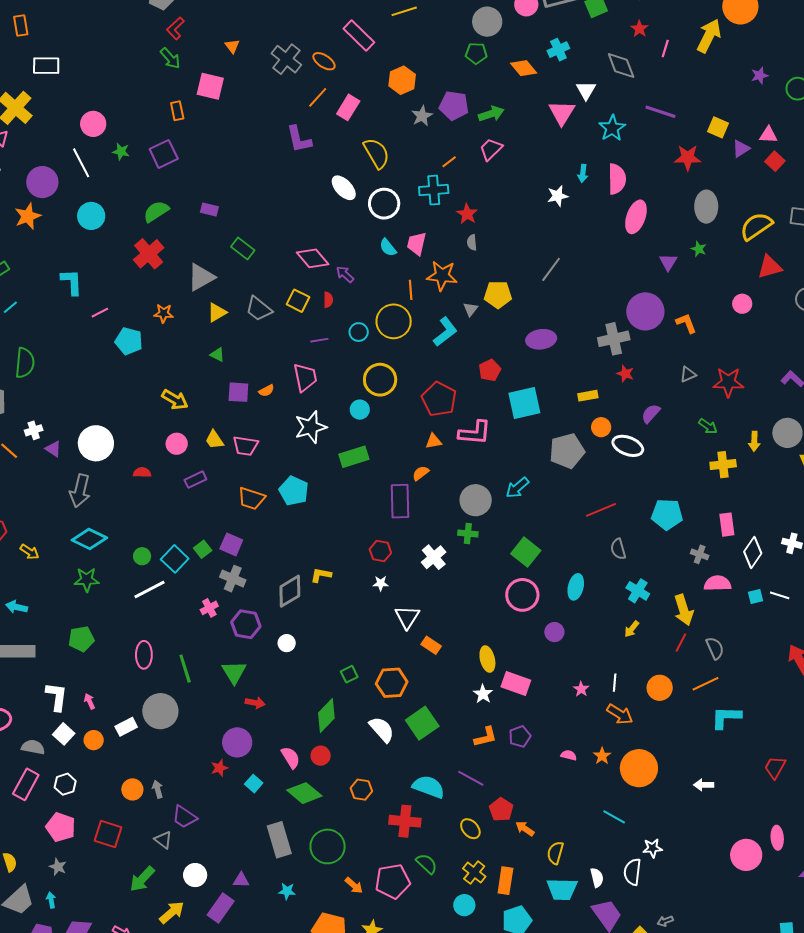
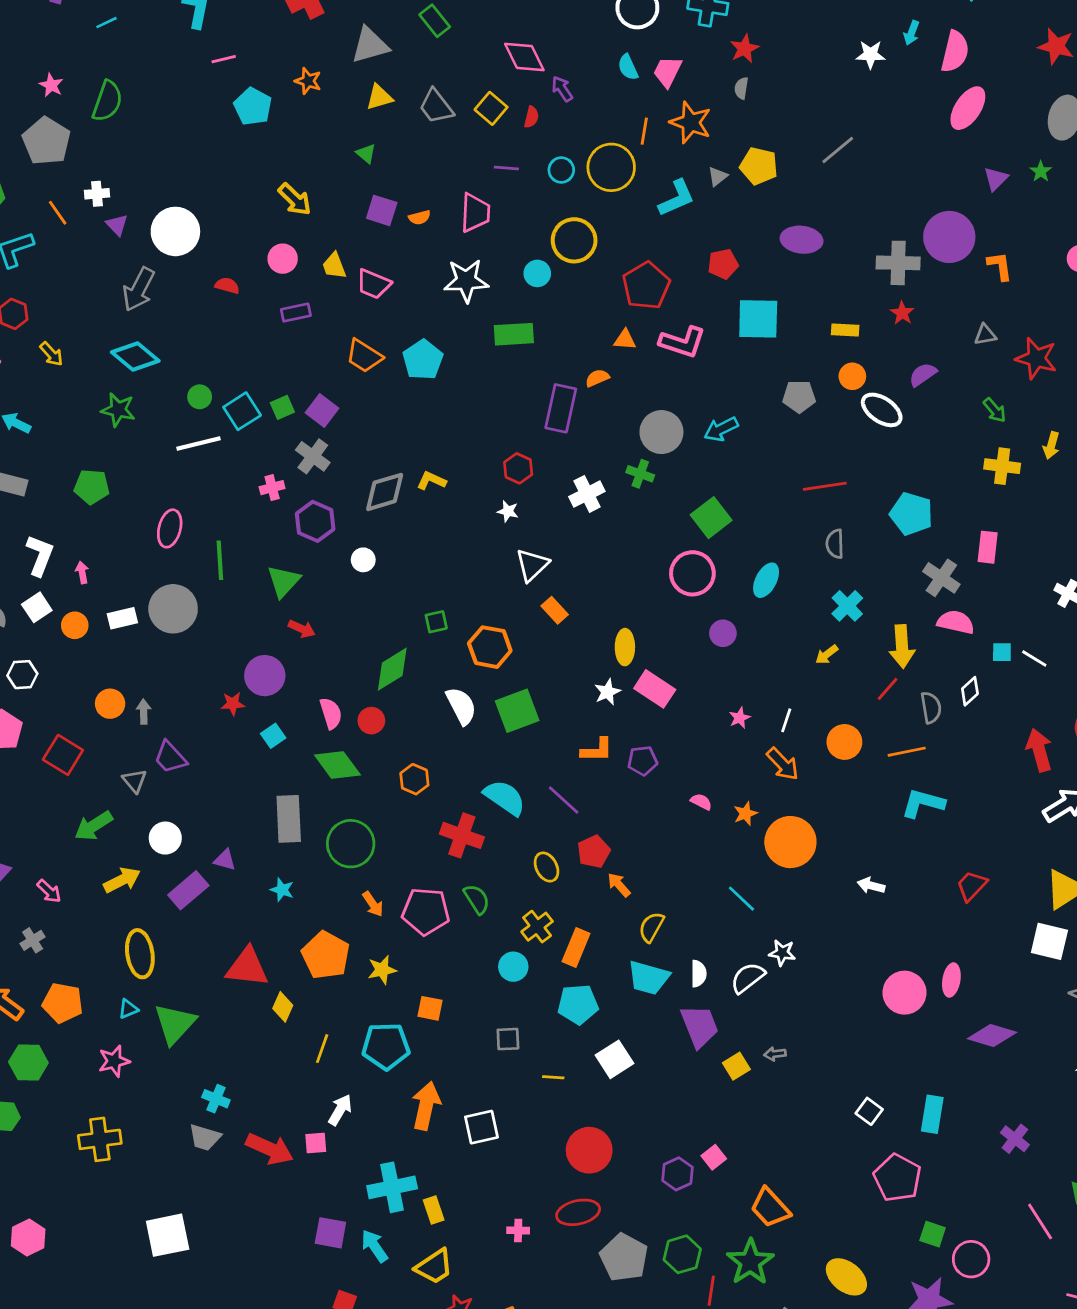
gray pentagon: (567, 451) -> (799, 396), size x0.7
white diamond: (753, 552) -> (970, 691), moved, size x0.7
gray cross: (700, 554) -> (941, 578), size x1.5
white semicircle: (632, 872) -> (748, 978), turned 32

